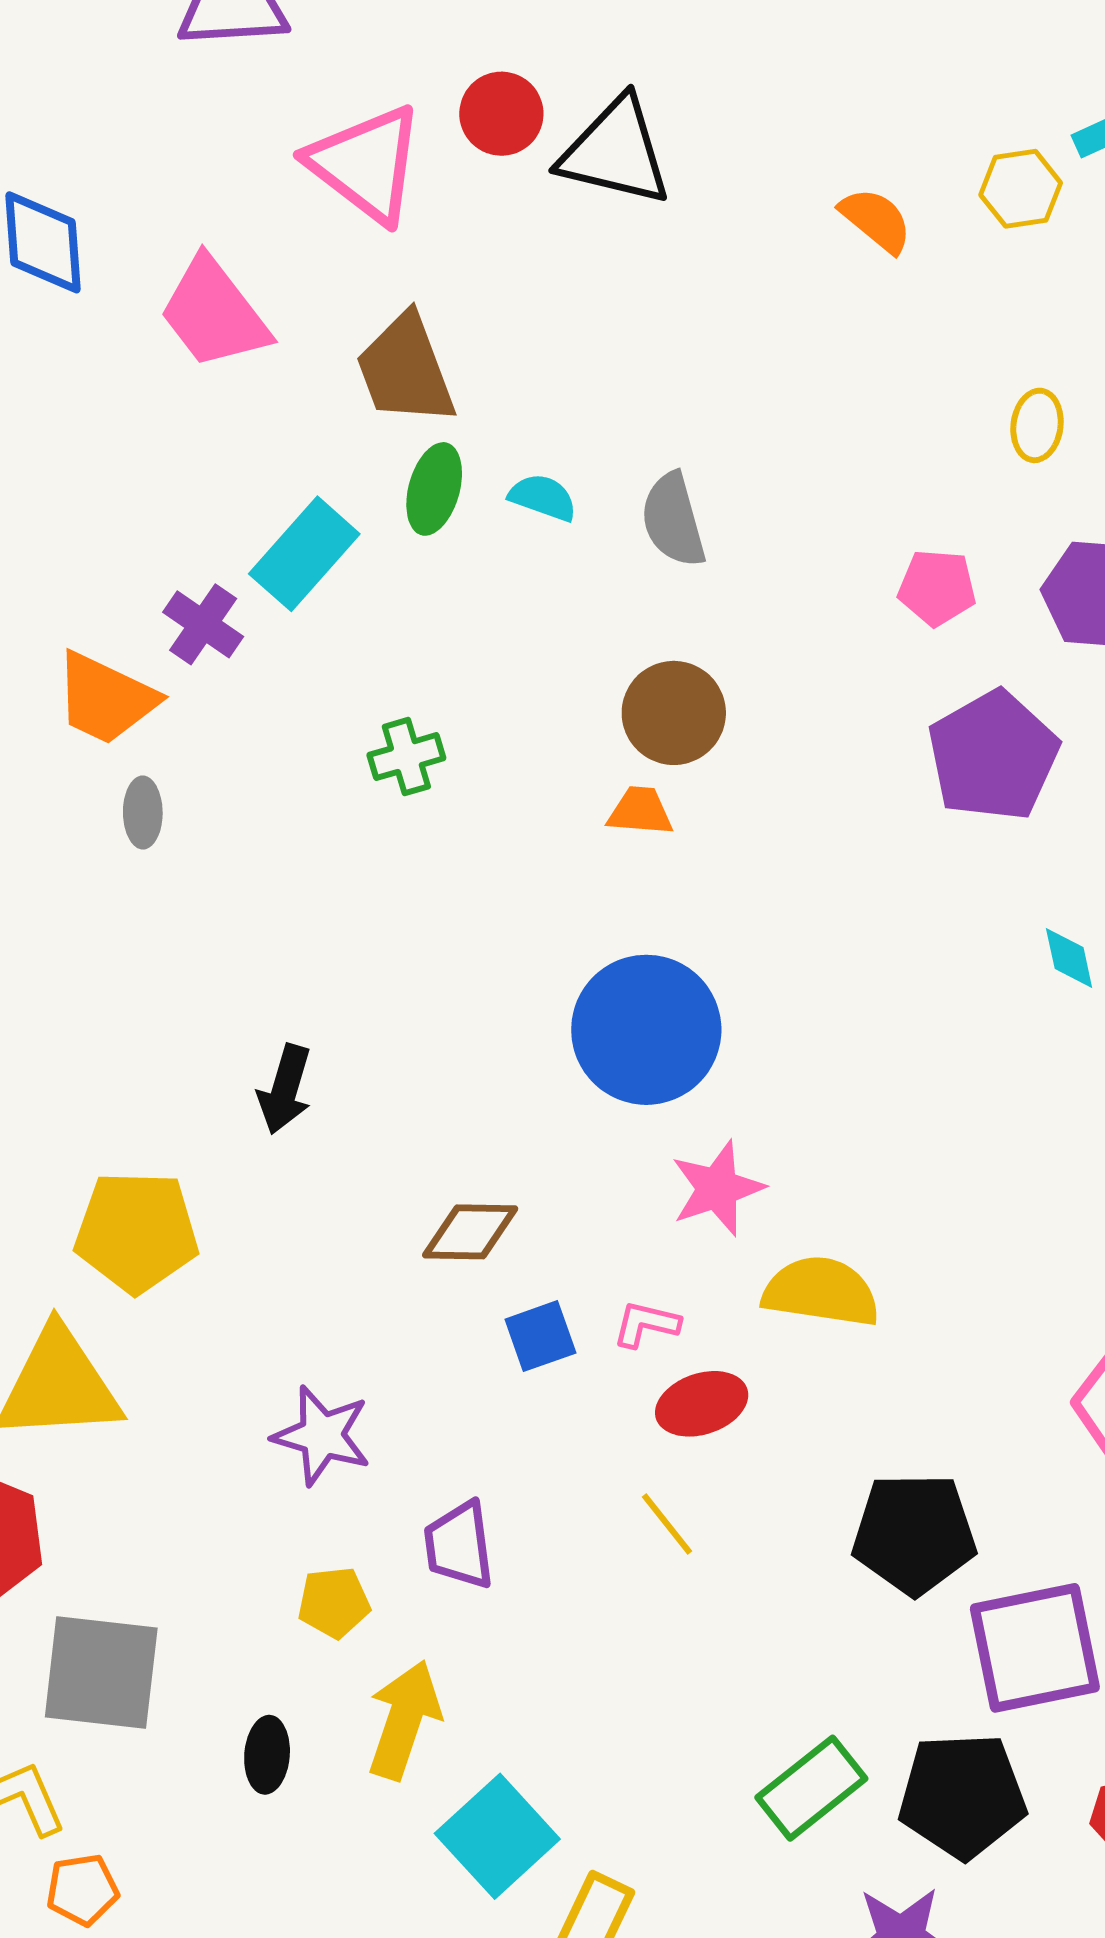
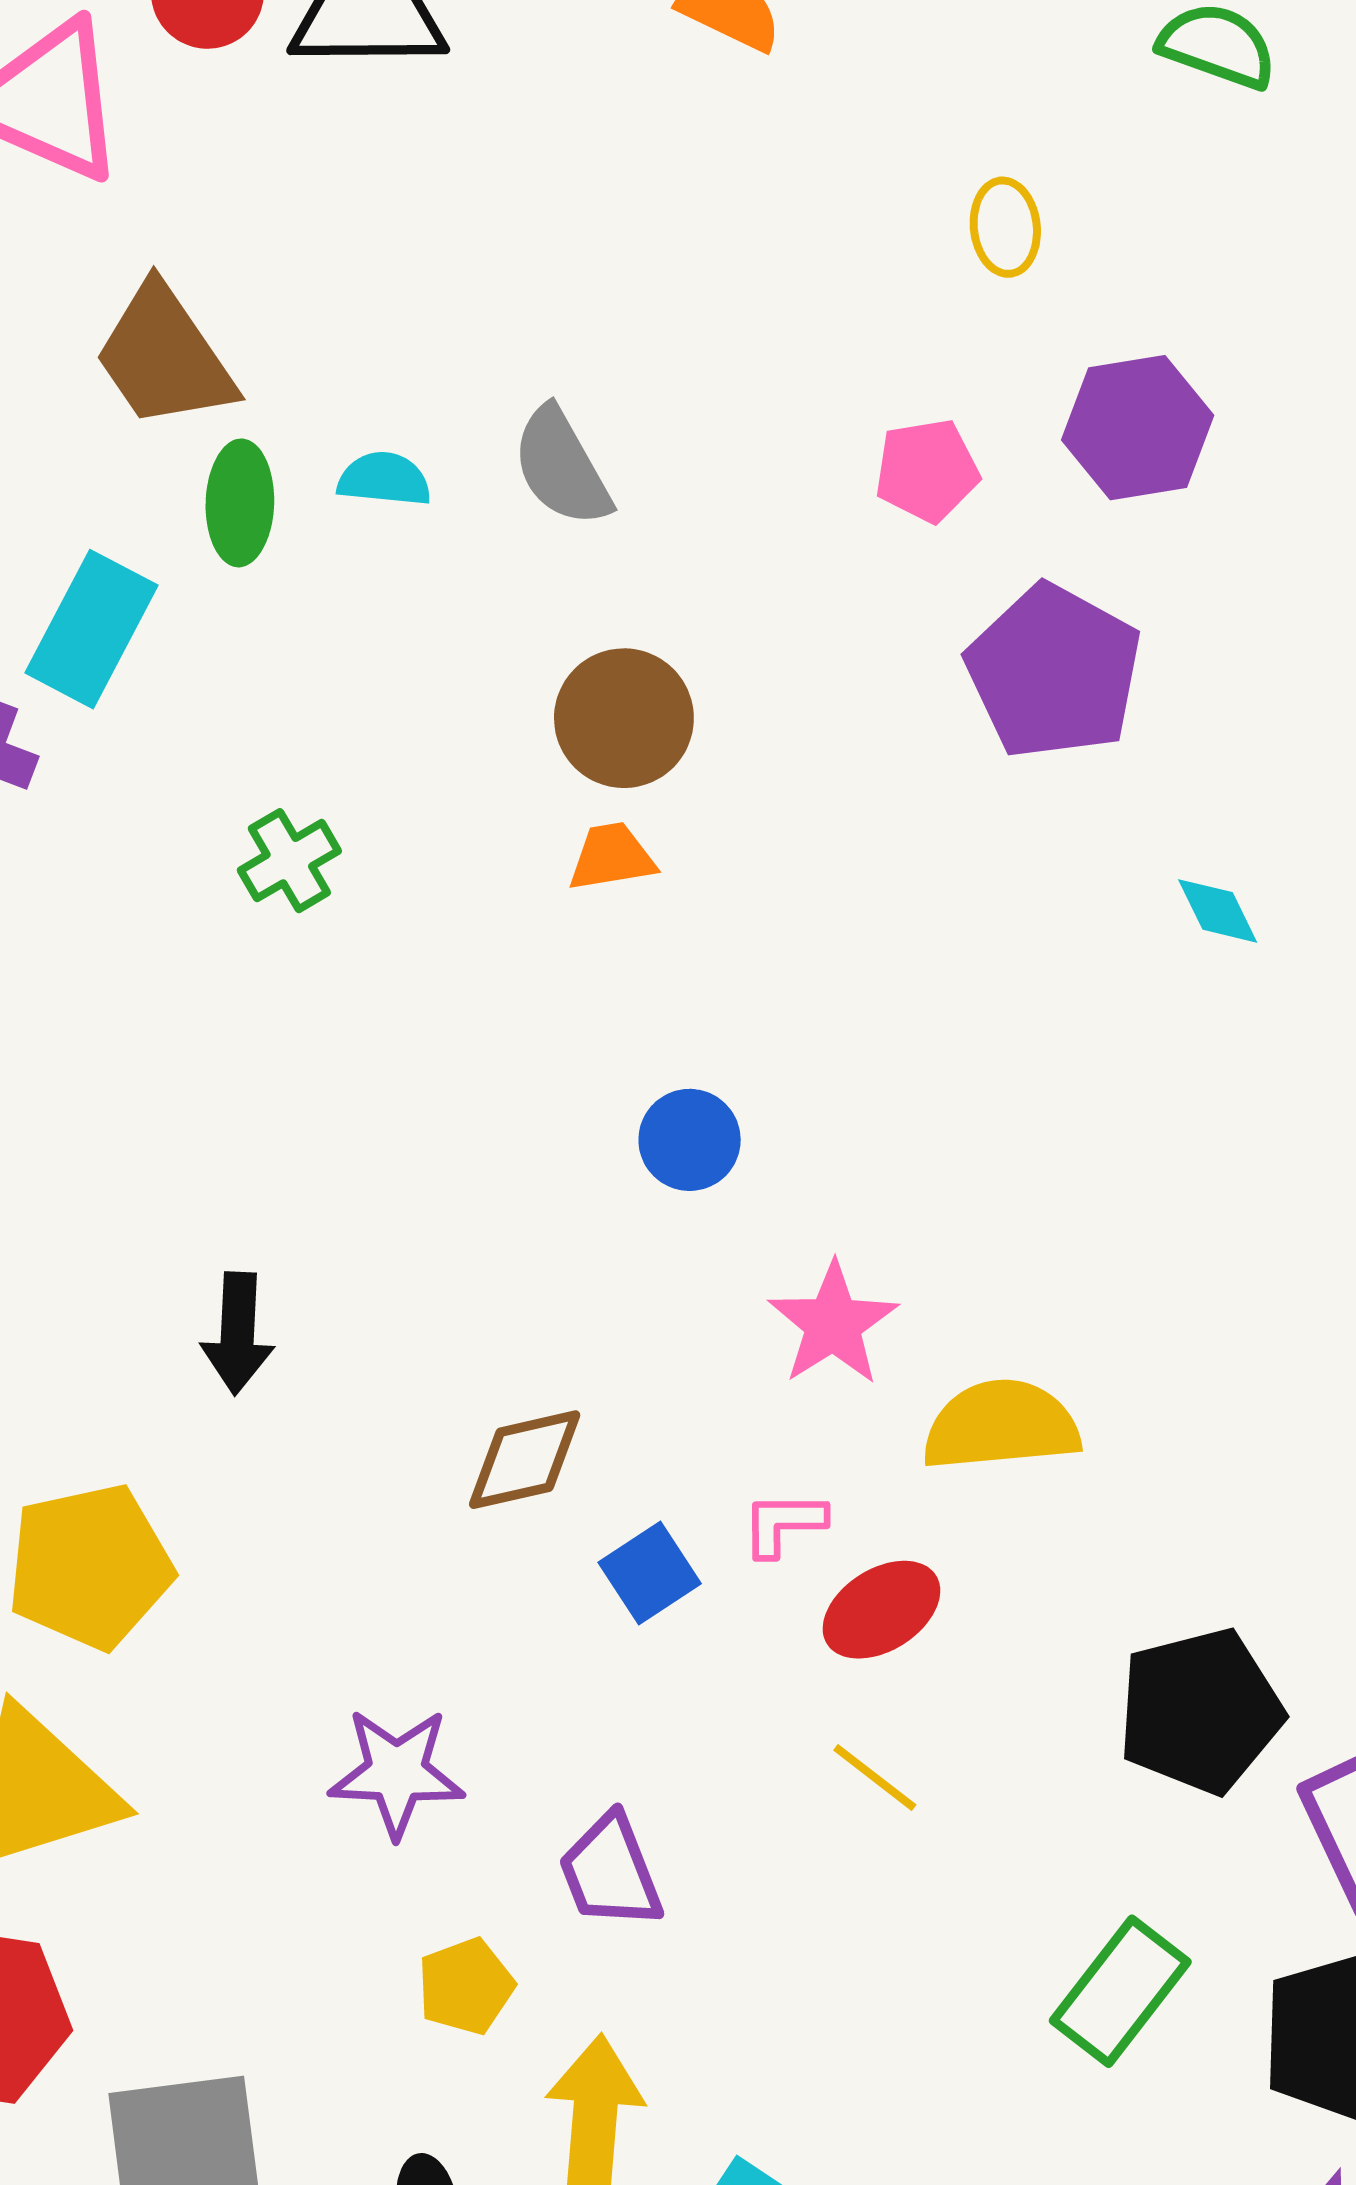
blue circle: (646, 1030) -> (690, 1140), size x0.5
green rectangle: (811, 1788) -> (1120, 1991), moved

